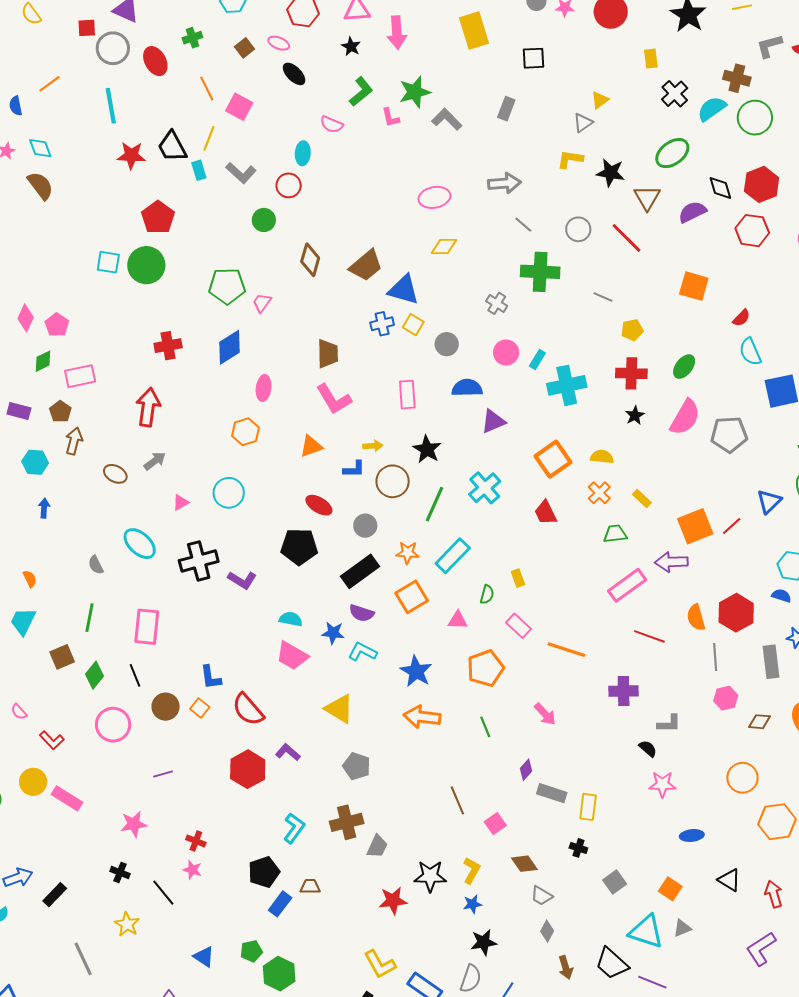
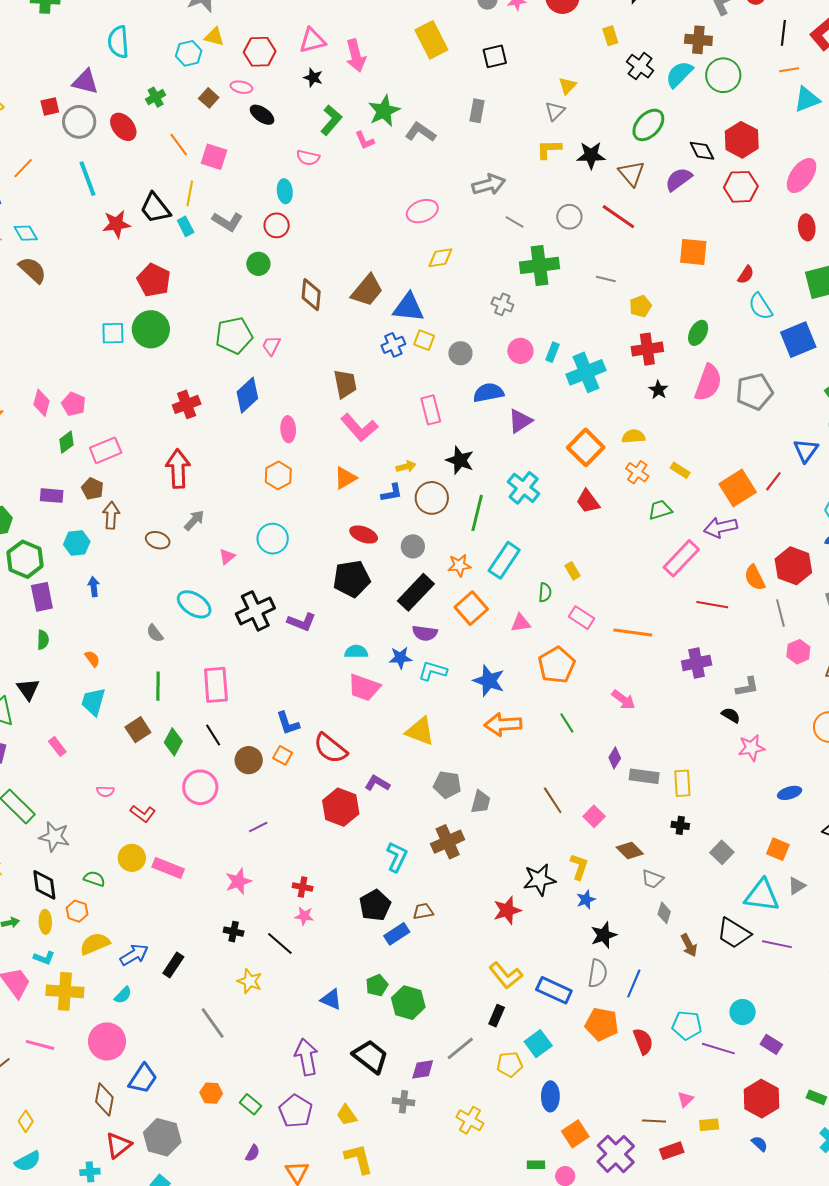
pink semicircle: (19, 712) -> (105, 791), turned -36
gray trapezoid: (377, 846) -> (481, 802), moved
blue rectangle: (280, 904) -> (397, 934), turned 30

